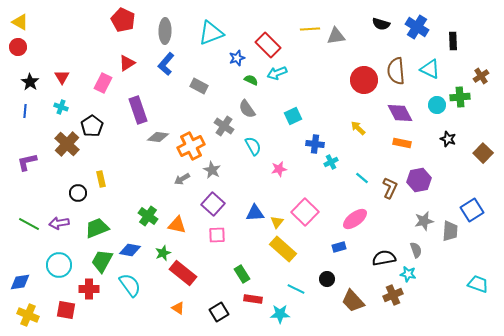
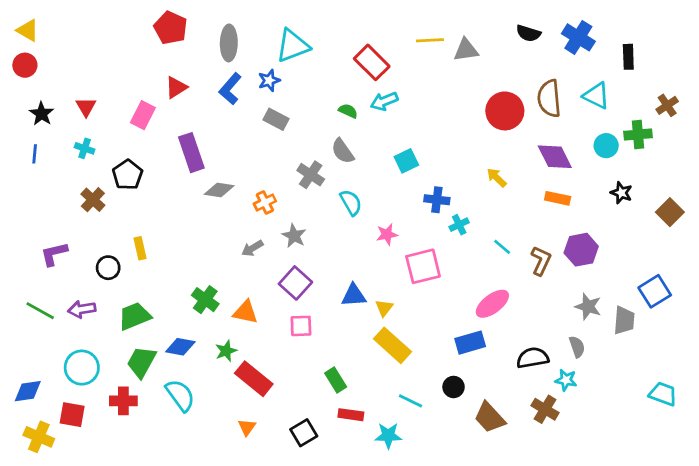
blue star: (237, 58) -> (269, 80), moved
brown cross: (67, 144) -> (93, 200), size x0.7
orange cross: (191, 146) -> (265, 202), size x0.6
purple L-shape: (27, 162) -> (54, 254), moved
pink square: (305, 212) -> (423, 266), moved, turned 32
gray star: (424, 221) -> (588, 307), turned 30
blue rectangle: (339, 247) -> (470, 343), size x1.5
brown cross: (393, 295) -> (545, 409), turned -36
orange triangle: (178, 308) -> (247, 427), turned 32
red square: (66, 310) -> (72, 415), moved

